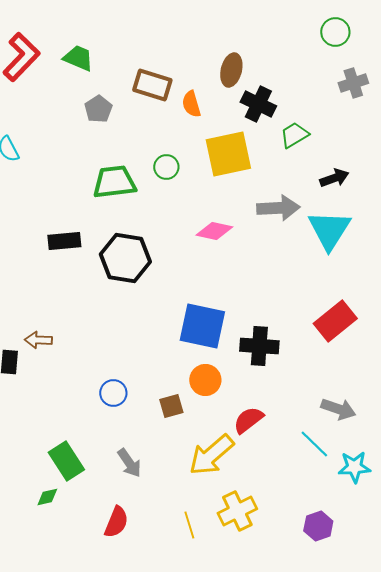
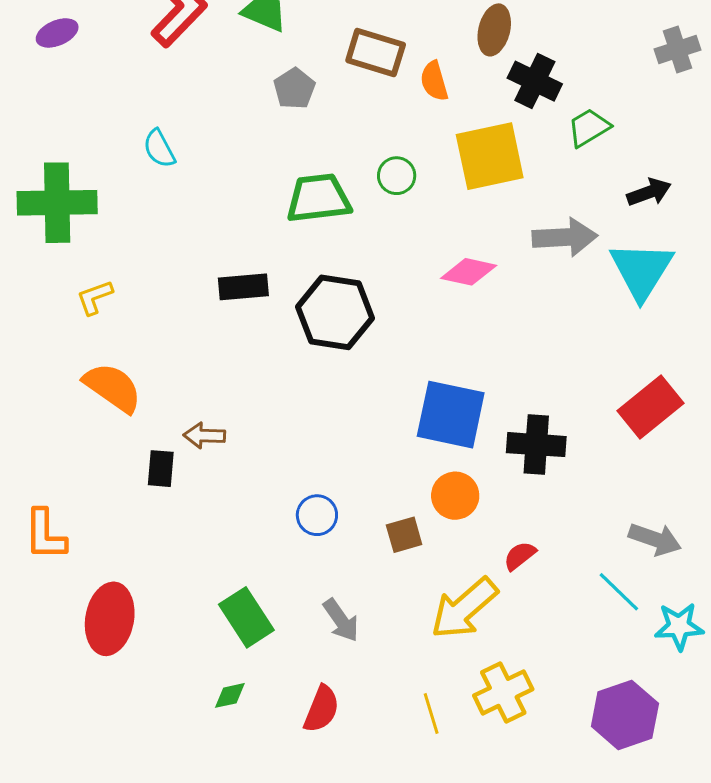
red semicircle: (248, 420) -> (520, 556), size x0.7
green diamond: (47, 497) -> (230, 695), moved
purple hexagon: (318, 526) -> (625, 715), size x1.5

